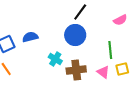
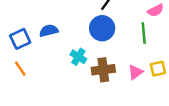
green line: (110, 50) -> (144, 33), moved
pink triangle: (103, 72) -> (135, 72), turned 48

